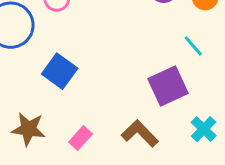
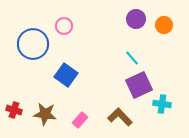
cyan line: (193, 46) -> (132, 58), moved
cyan cross: (204, 129) -> (162, 104), moved, turned -36

